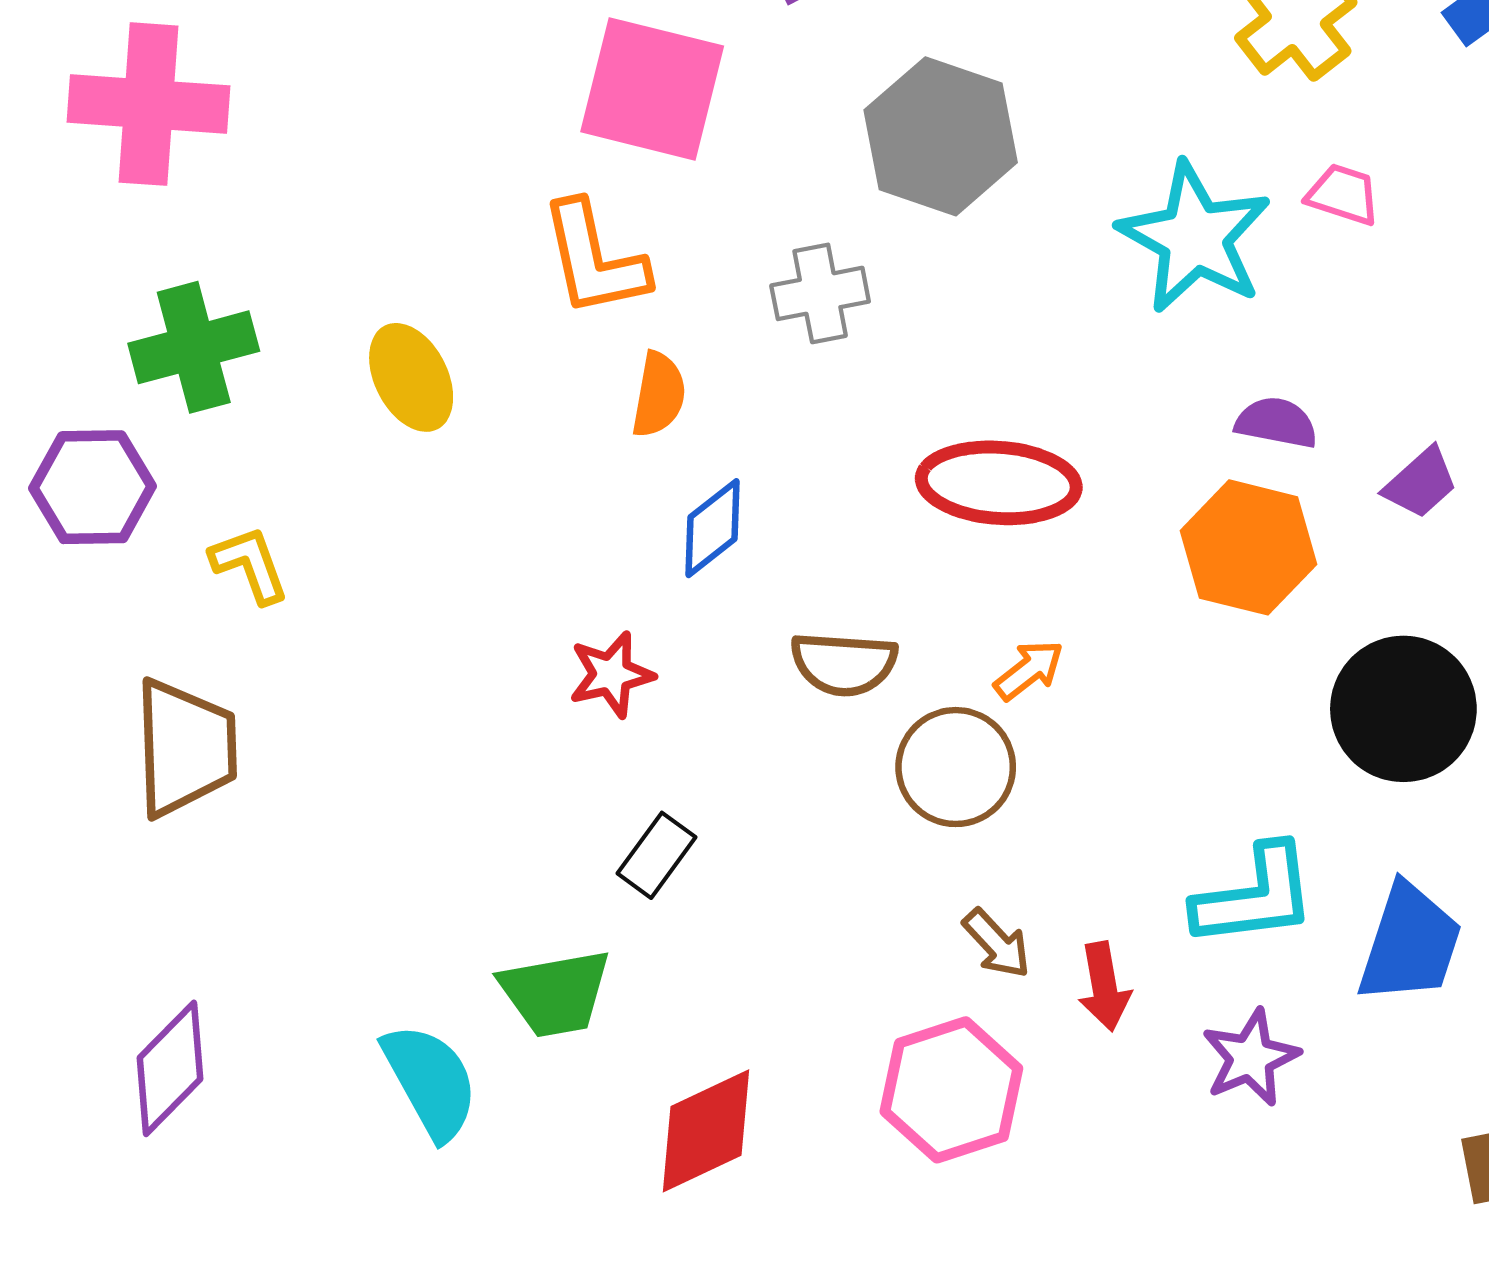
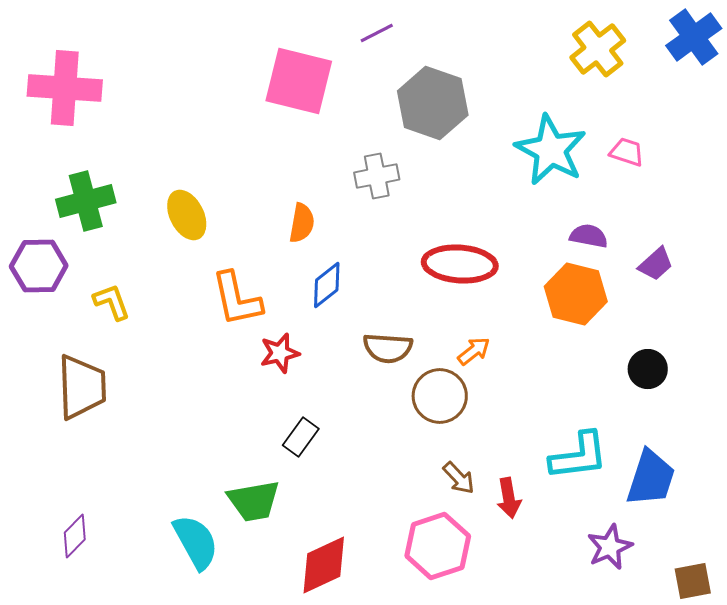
pink trapezoid: (1343, 194) -> (627, 152), moved
orange L-shape: (594, 259) -> (237, 299), moved
black circle: (1403, 709) -> (648, 369), size x0.6
purple star: (1251, 1058) -> (610, 547), moved
purple diamond: (170, 1068) -> (75, 536), size x0.7

